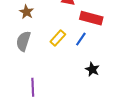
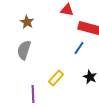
yellow rectangle: (58, 38) -> (56, 78), moved

